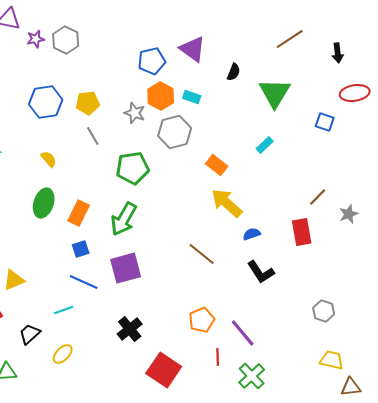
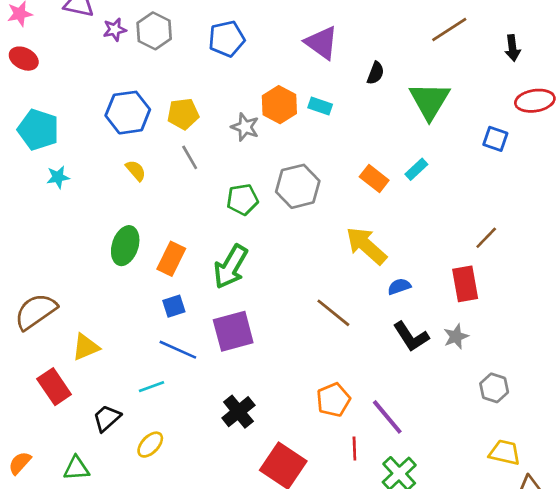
blue pentagon: (152, 61) -> (227, 39), moved
gray hexagon: (175, 132) -> (298, 186), moved
yellow semicircle: (49, 159) -> (136, 171), moved
orange rectangle: (217, 165) -> (374, 178), moved
green pentagon: (133, 168) -> (242, 200), size x0.7
gray star: (349, 214) -> (456, 337), moved

